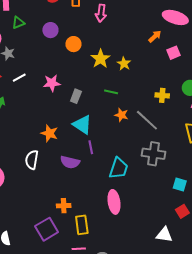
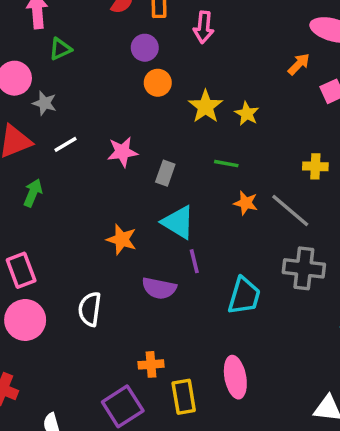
purple circle: (50, 30) -> (145, 48), moved
white semicircle: (32, 160) -> (90, 309), moved
pink ellipse: (114, 202) -> (235, 377), moved

